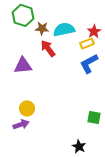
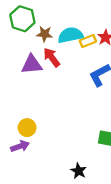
yellow rectangle: (87, 43) -> (88, 41), moved
purple triangle: (23, 65) -> (32, 64), moved
black star: (79, 146) -> (79, 171), moved

